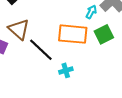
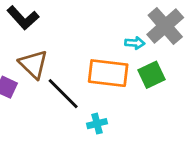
cyan arrow: (91, 12) -> (135, 43), turned 64

